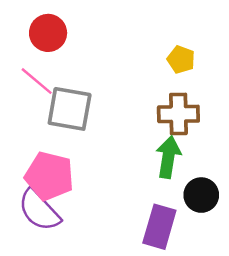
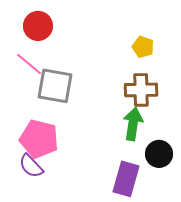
purple semicircle: (39, 210) -> (31, 166), size x0.7

